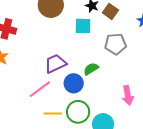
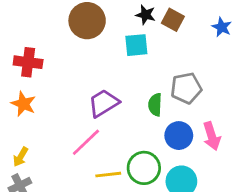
gray pentagon: (115, 44) -> (186, 88), moved
green semicircle: (91, 69) -> (155, 105), turned -49
blue circle: (74, 83) -> (179, 136), moved

